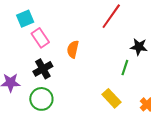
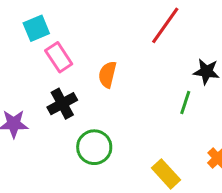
yellow rectangle: (111, 98) -> (166, 174), moved
green circle: (41, 99) -> (94, 147), moved

